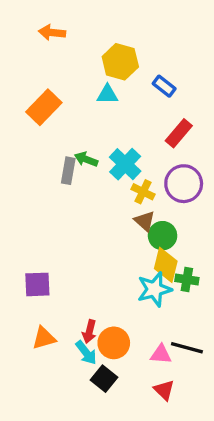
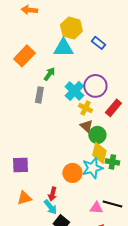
cyan triangle: (107, 94) -> (63, 48), size x1.5
red rectangle: (179, 133) -> (113, 108), moved
green arrow: (86, 159) -> (49, 74), moved, turned 104
purple circle: (184, 184) -> (95, 86), moved
orange circle: (114, 343) -> (72, 173), moved

